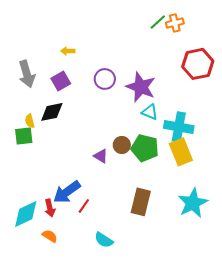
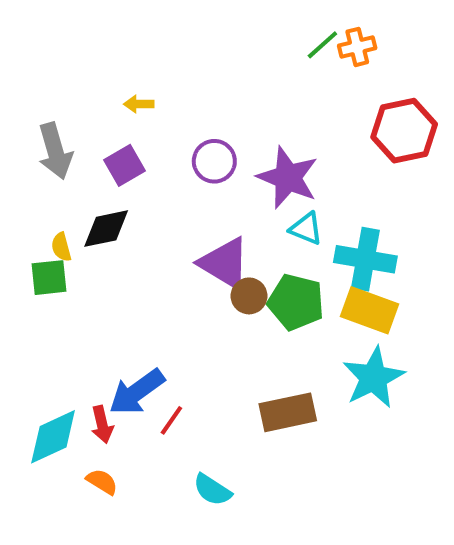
yellow rectangle: (181, 152) -> (369, 310), turned -48
purple triangle: (101, 156) -> (225, 263), moved, size x1.8
brown rectangle: (141, 202) -> (288, 412), turned 64
cyan star: (193, 203) -> (374, 378), moved

